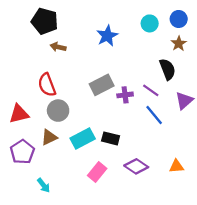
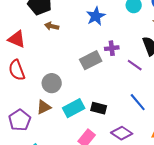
red semicircle: (47, 85) -> (17, 70), moved
purple cross: (125, 95) -> (112, 48), moved
red triangle: (19, 114) -> (17, 39), moved, turned 36
blue line: (154, 115) -> (138, 102), moved

